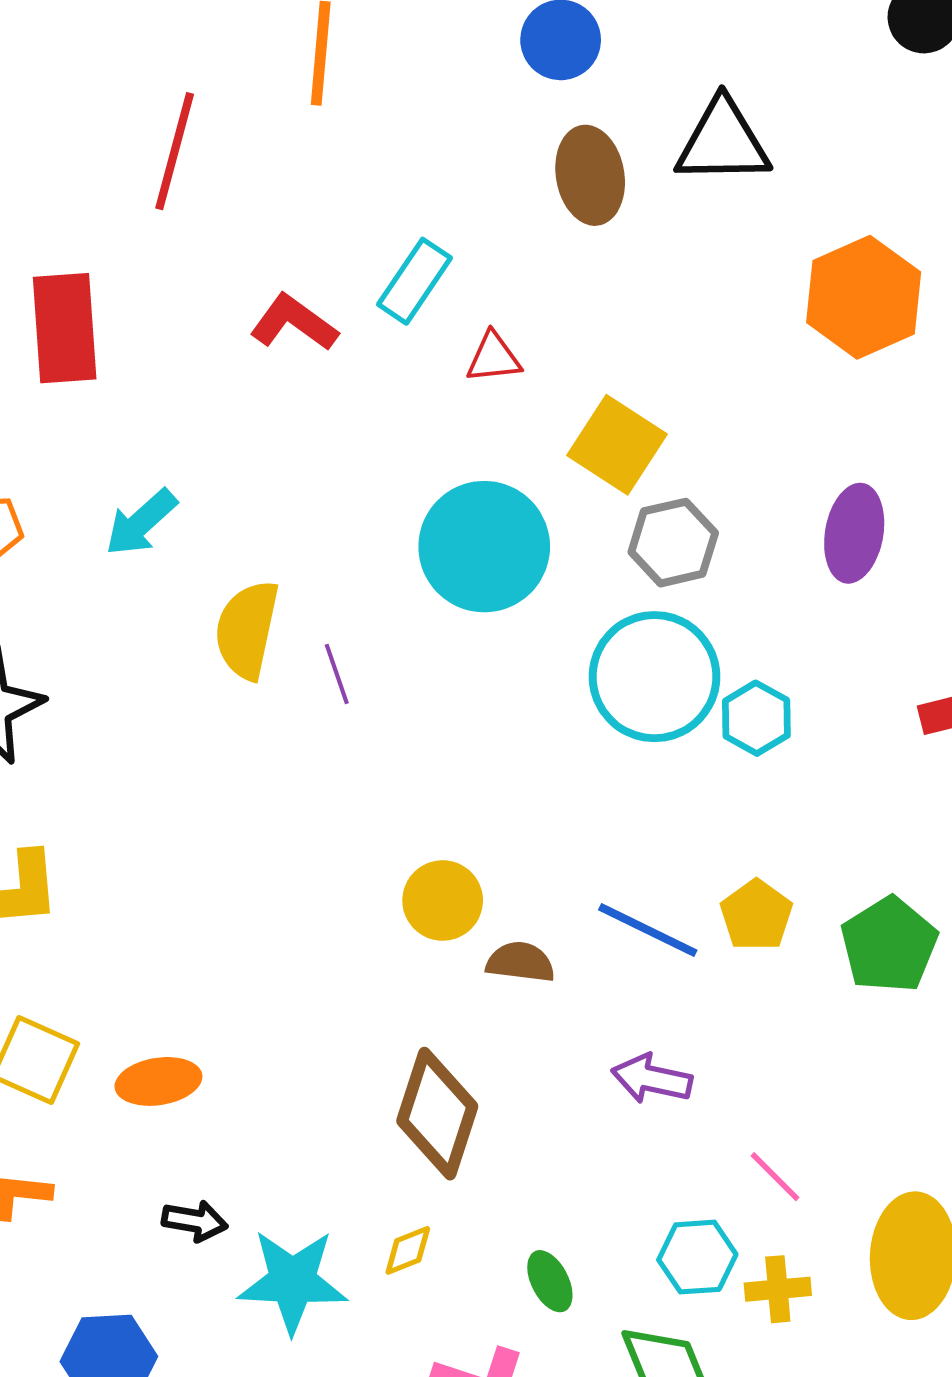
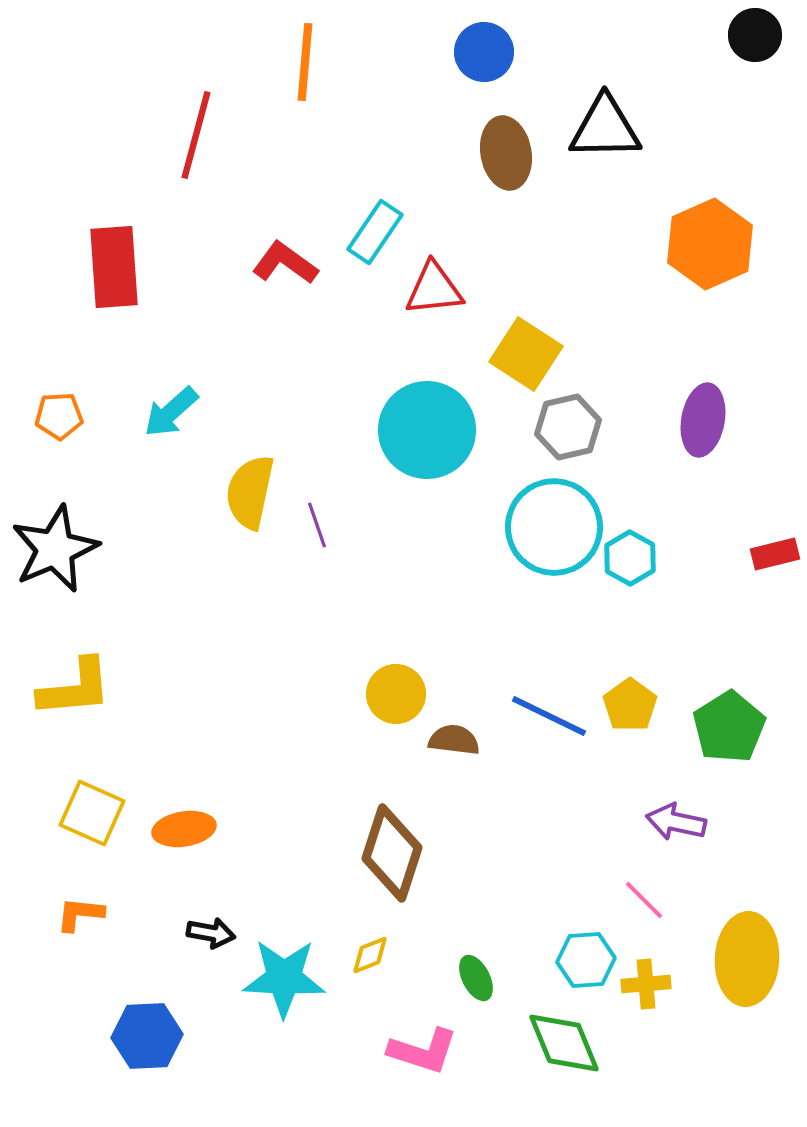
red triangle: (494, 358) -> (434, 289), size x1.4
purple arrow: (652, 1079) -> (676, 822), moved

